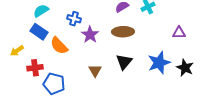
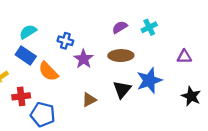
blue star: (159, 63) -> (149, 80), moved
brown triangle: (95, 71) -> (89, 100), turned 32

